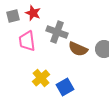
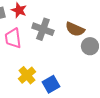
brown semicircle: (78, 49) -> (75, 29), moved

